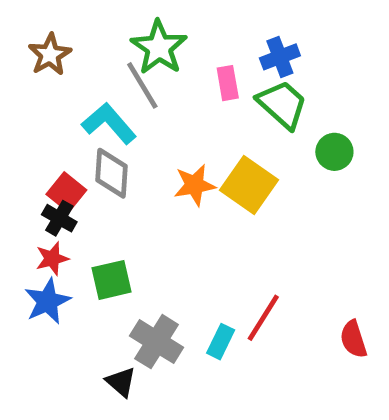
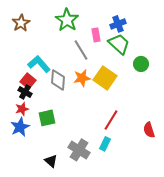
gray line: (142, 85) -> (81, 50), moved
cyan L-shape: (109, 123) -> (39, 64), moved
gray diamond: (111, 173) -> (58, 80), moved
red line: (263, 318) -> (111, 120), moved
red semicircle: (353, 339) -> (149, 130), moved
gray cross: (157, 342) -> (79, 150), moved
cyan rectangle: (221, 342) -> (105, 144), moved

